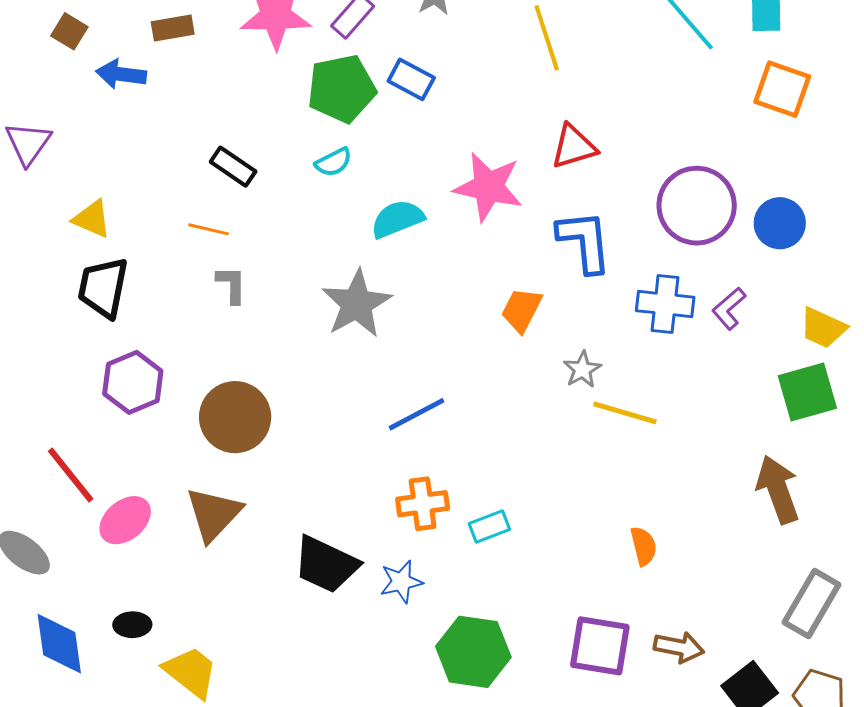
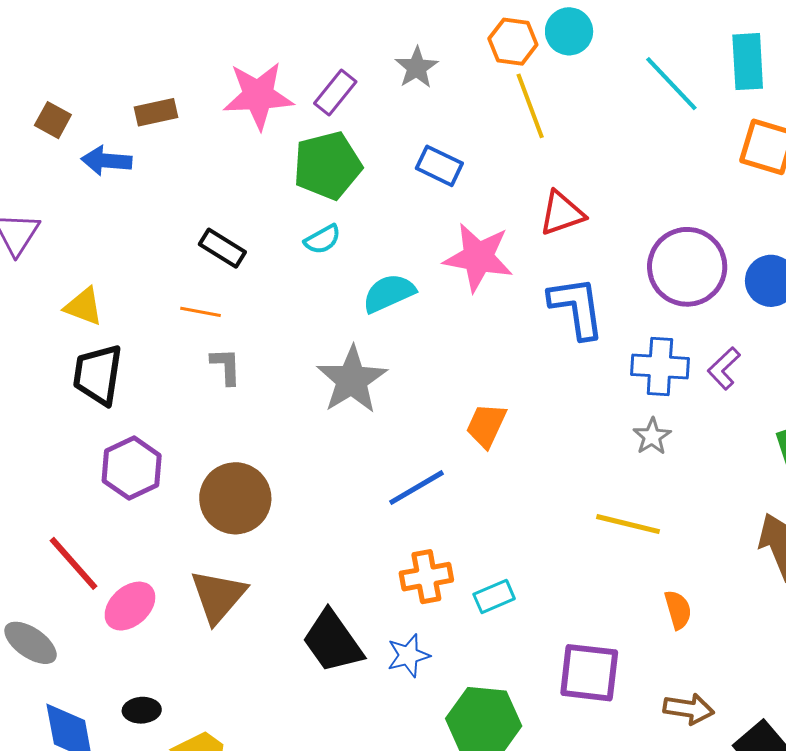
blue rectangle: (411, 79) -> (439, 166), moved
orange trapezoid: (522, 310) -> (486, 425), moved
gray star: (582, 369) -> (652, 436), moved
yellow line: (625, 413) -> (628, 524), moved
orange semicircle: (644, 546) -> (678, 610), moved
black trapezoid: (326, 564) -> (333, 642), turned 32
purple square: (600, 646) -> (589, 673), moved

